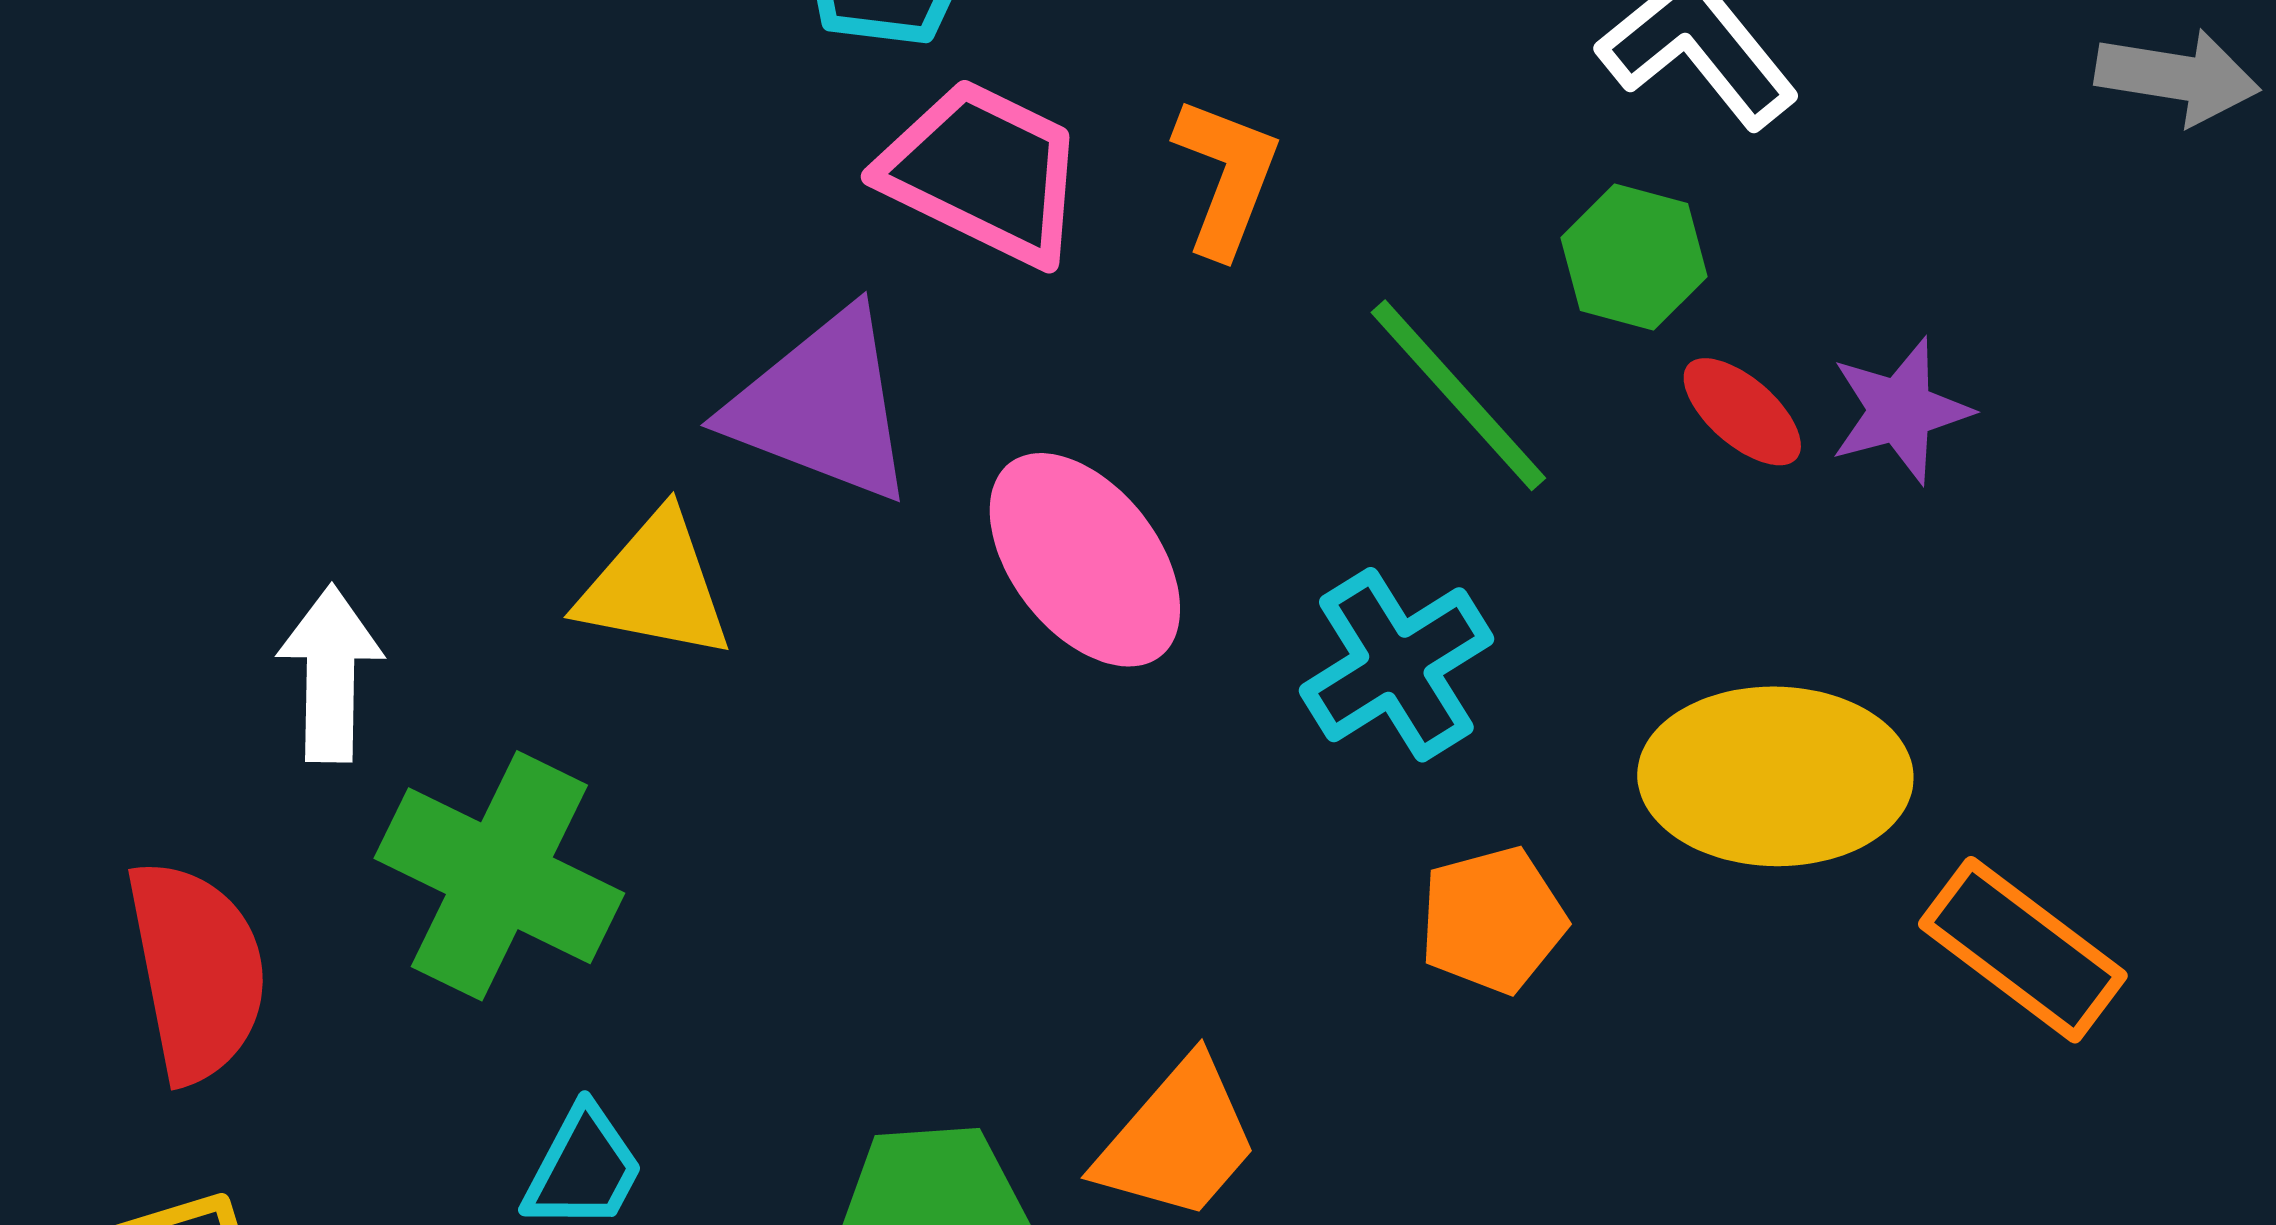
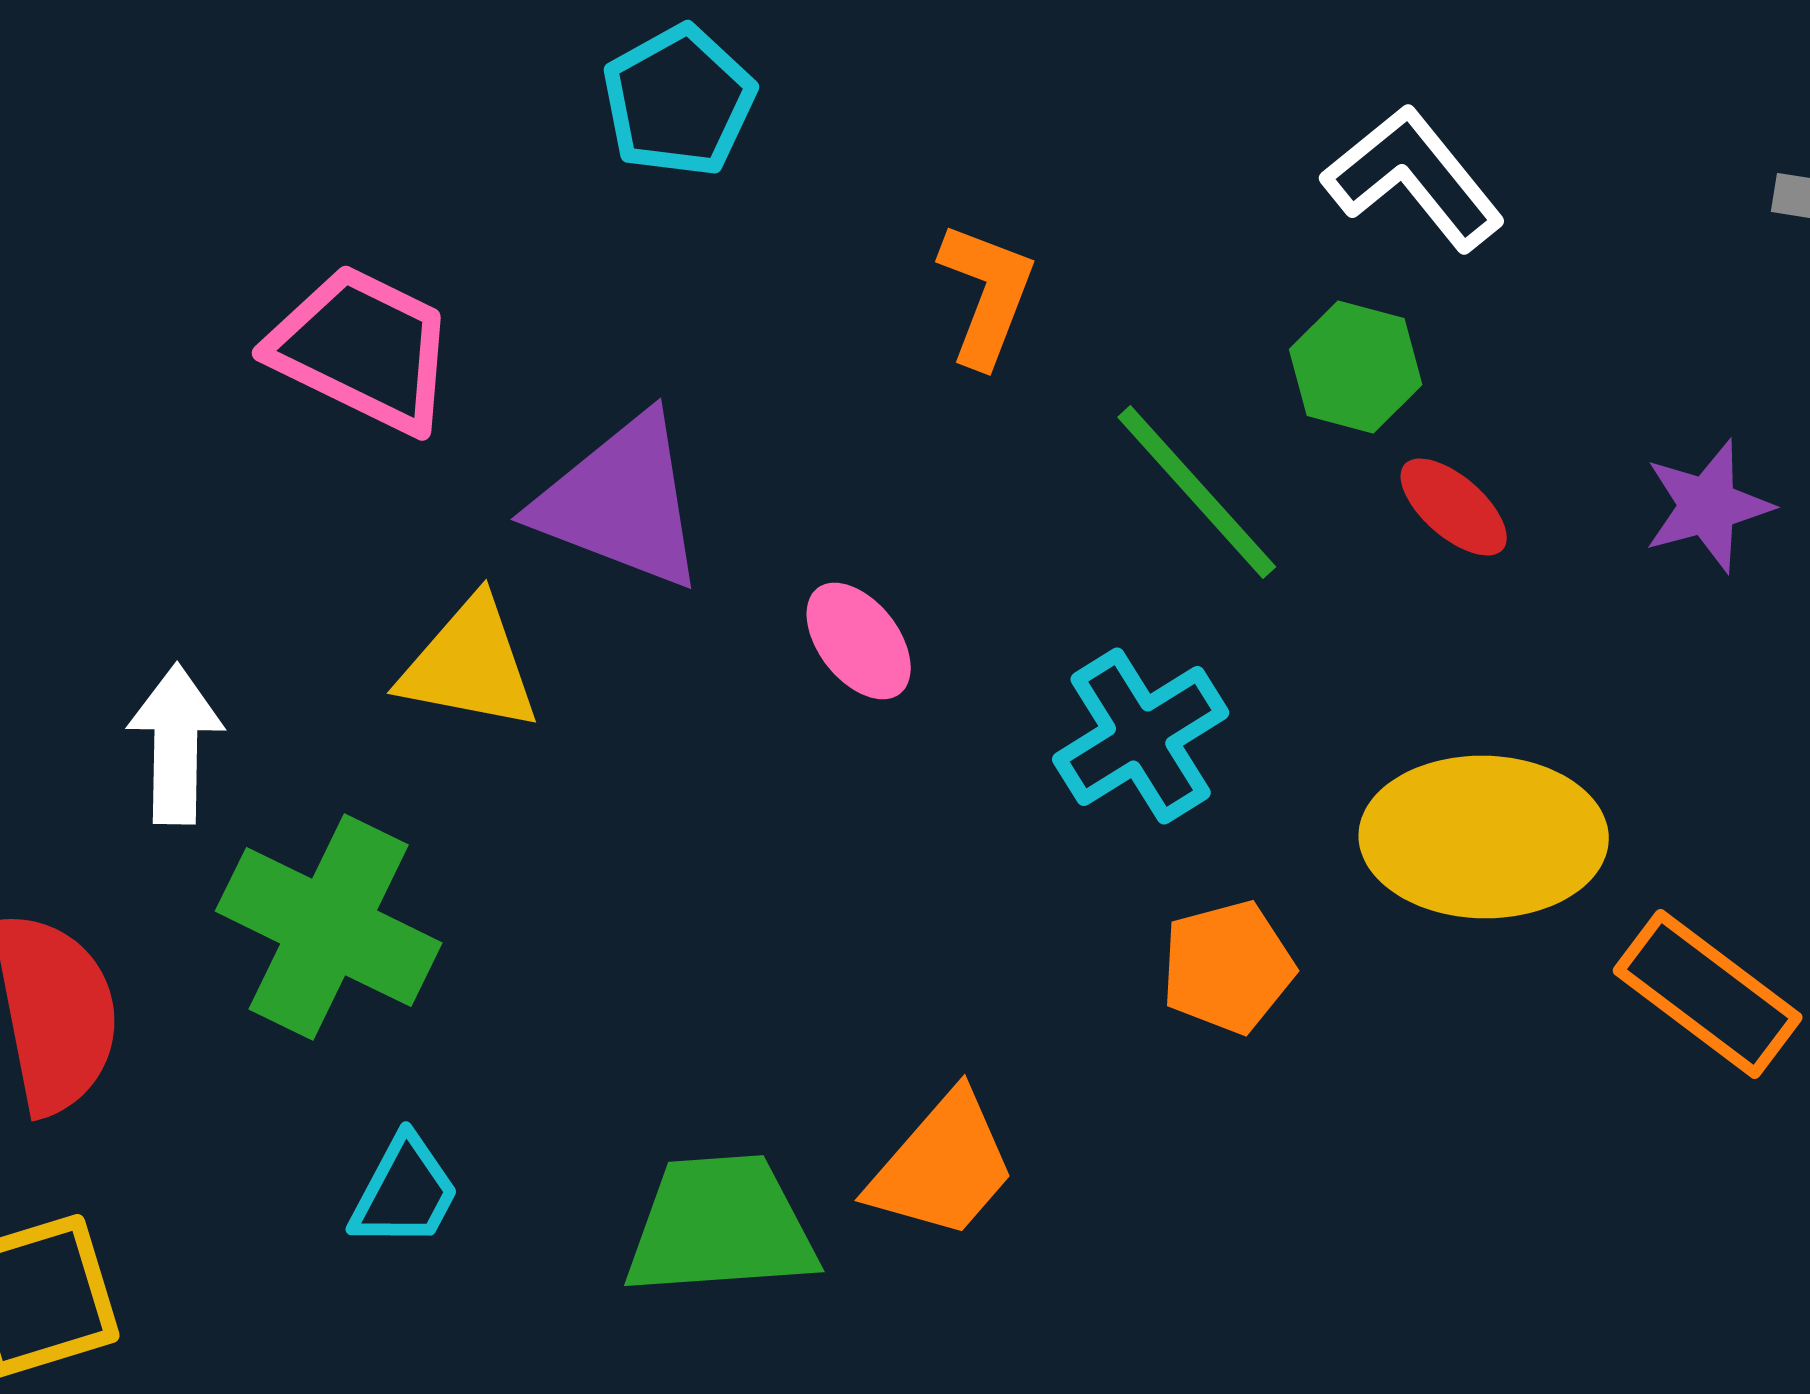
pink trapezoid: (983, 172) -> (363, 349), moved
purple star: (1900, 411) -> (1708, 506), moved
pink ellipse: (1085, 560) -> (859, 641), size x0.6

